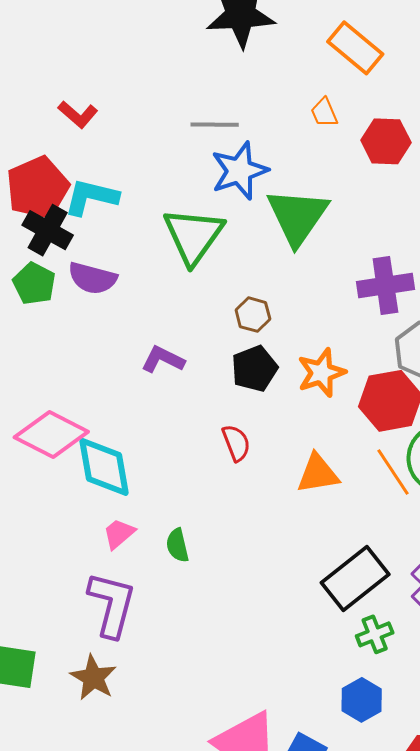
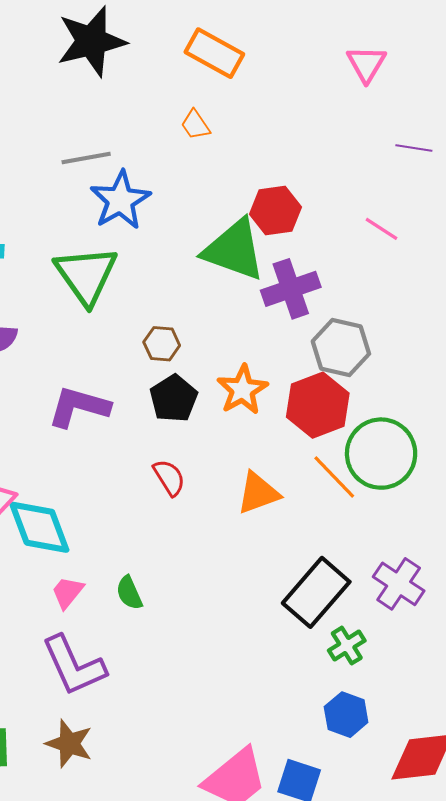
red hexagon: (386, 141) -> (275, 211), moved
green triangle: (297, 216) -> (234, 250), moved, turned -34
purple L-shape: (163, 359) -> (79, 407), size x1.4
purple L-shape: (112, 604) -> (74, 666), turned 152

